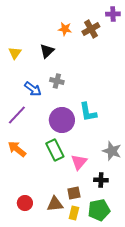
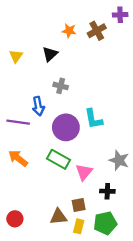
blue arrow: (33, 89) -> (38, 106), moved, turned 42
purple line: (17, 115) -> (18, 122), turned 55
green rectangle: (55, 150) -> (58, 159), turned -35
red circle: (25, 203) -> (15, 219), moved

